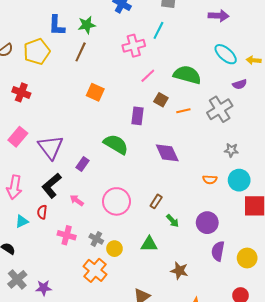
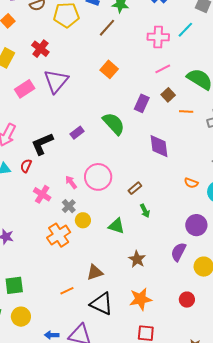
purple triangle: (51, 147) -> (56, 81), moved
pink arrow: (77, 200) -> (71, 182), moved
purple circle: (207, 223) -> (196, 225), moved

